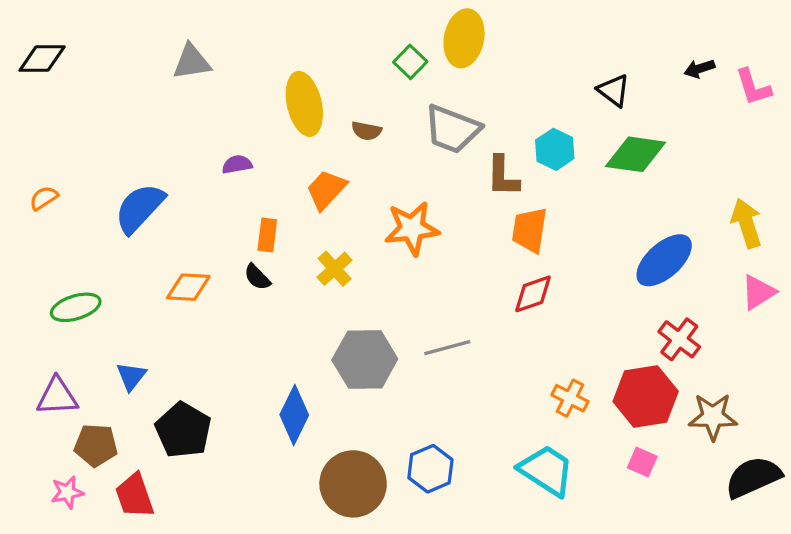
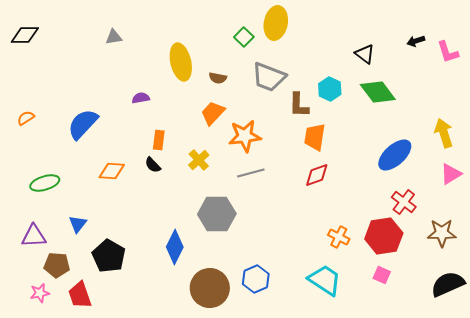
gray triangle: (192, 62) -> (114, 37), size x0.7
green diamond: (636, 154) -> (378, 92), turned 45
orange trapezoid: (326, 190) -> (213, 113), moved
gray line: (447, 348) -> (251, 173), moved
brown star: (713, 417) -> (442, 233), moved

